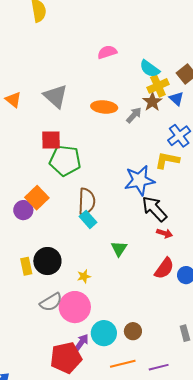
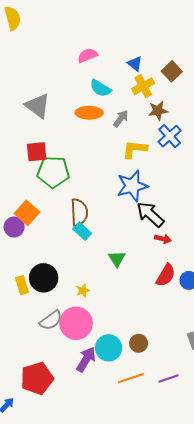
cyan semicircle: (150, 69) -> (100, 88), moved
blue triangle: (177, 99) -> (135, 64), moved
brown star: (152, 102) -> (158, 111), moved, turned 30
yellow L-shape: (167, 160) -> (135, 149), moved
purple arrow: (82, 342) -> (86, 359), size x1.4
red pentagon: (66, 358) -> (37, 378), moved

